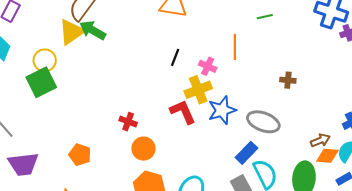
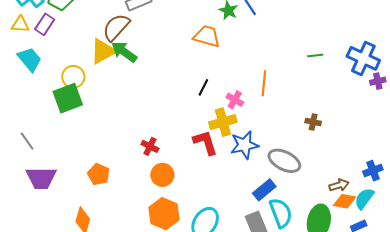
green line: (265, 17) -> (315, 55), moved

